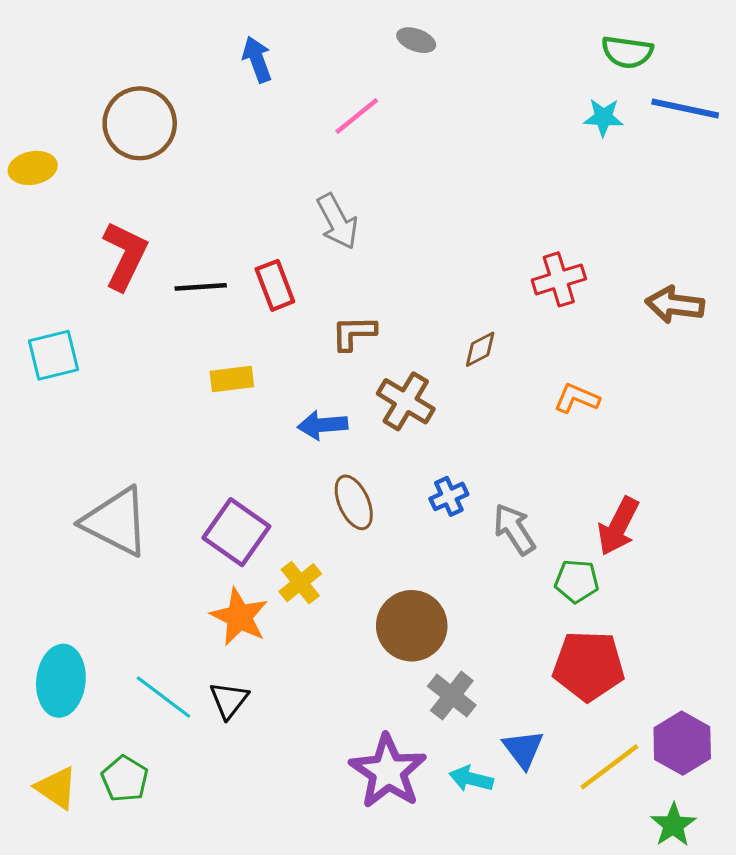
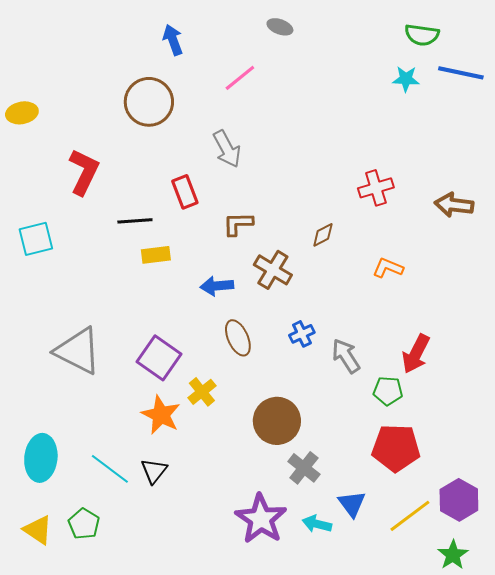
brown circle: (140, 123) -> (149, 102), moved
black line: (201, 287) -> (135, 221), moved

